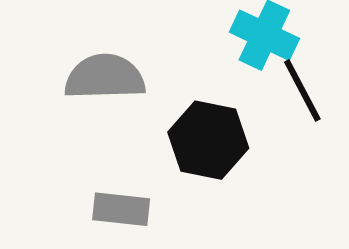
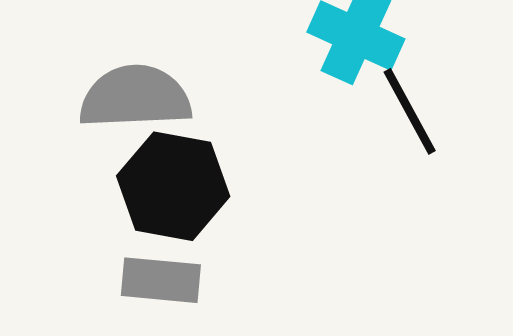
black hexagon: (208, 140) -> (173, 186), moved

